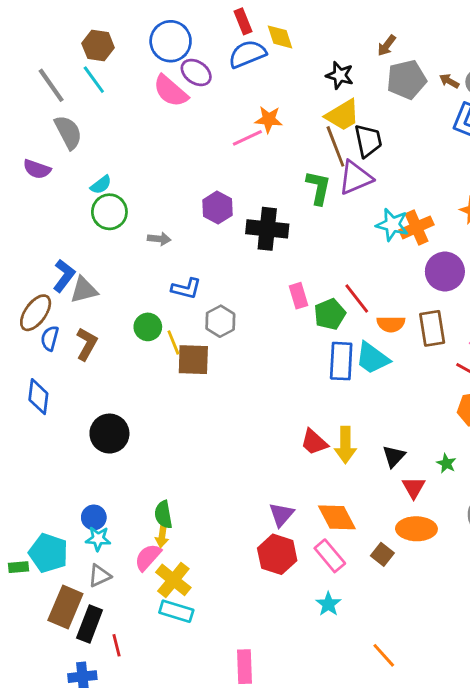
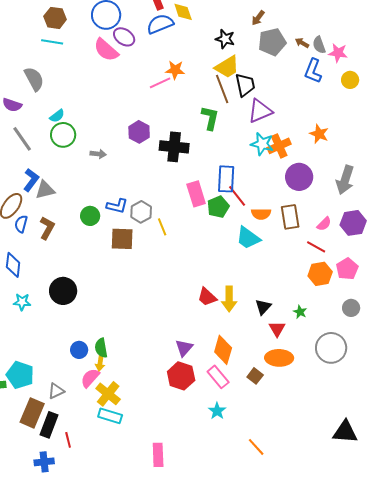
cyan line: (94, 80) -> (52, 42), turned -45
gray line: (51, 85) -> (22, 139), moved
purple triangle: (355, 178) -> (260, 111), moved
blue L-shape: (186, 289) -> (117, 206), moved
pink rectangle: (298, 296) -> (196, 194), size x1.4
yellow line: (173, 343) -> (162, 227), moved
blue rectangle: (341, 361) -> (226, 179), moved
blue circle: (94, 517) -> (79, 350), moved
orange diamond: (337, 517) -> (223, 350), turned 44
cyan star: (98, 539) -> (22, 302), moved

